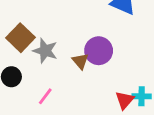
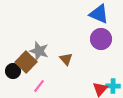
brown square: (20, 38) -> (26, 62), moved
purple circle: (99, 51) -> (101, 39), moved

